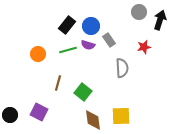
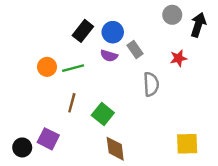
green line: (68, 50) -> (73, 68), moved
black circle: (10, 115) -> (22, 147), moved
yellow square: (121, 116) -> (187, 144), moved

